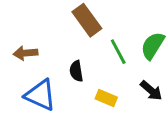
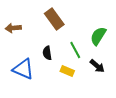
green line: (118, 52) -> (75, 50), moved
brown arrow: (25, 53) -> (13, 28), moved

